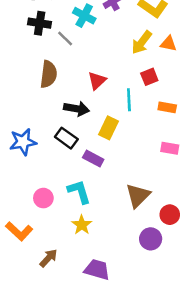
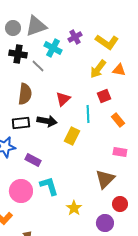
orange rectangle: (167, 107) -> (118, 120), turned 40
black rectangle: (66, 138) -> (21, 123), moved, turned -42
purple rectangle: (93, 158) -> (33, 160), moved
brown triangle: (138, 195) -> (105, 179), moved
pink circle: (43, 198) -> (21, 191), size x1.5
yellow star: (82, 225) -> (74, 208), moved

